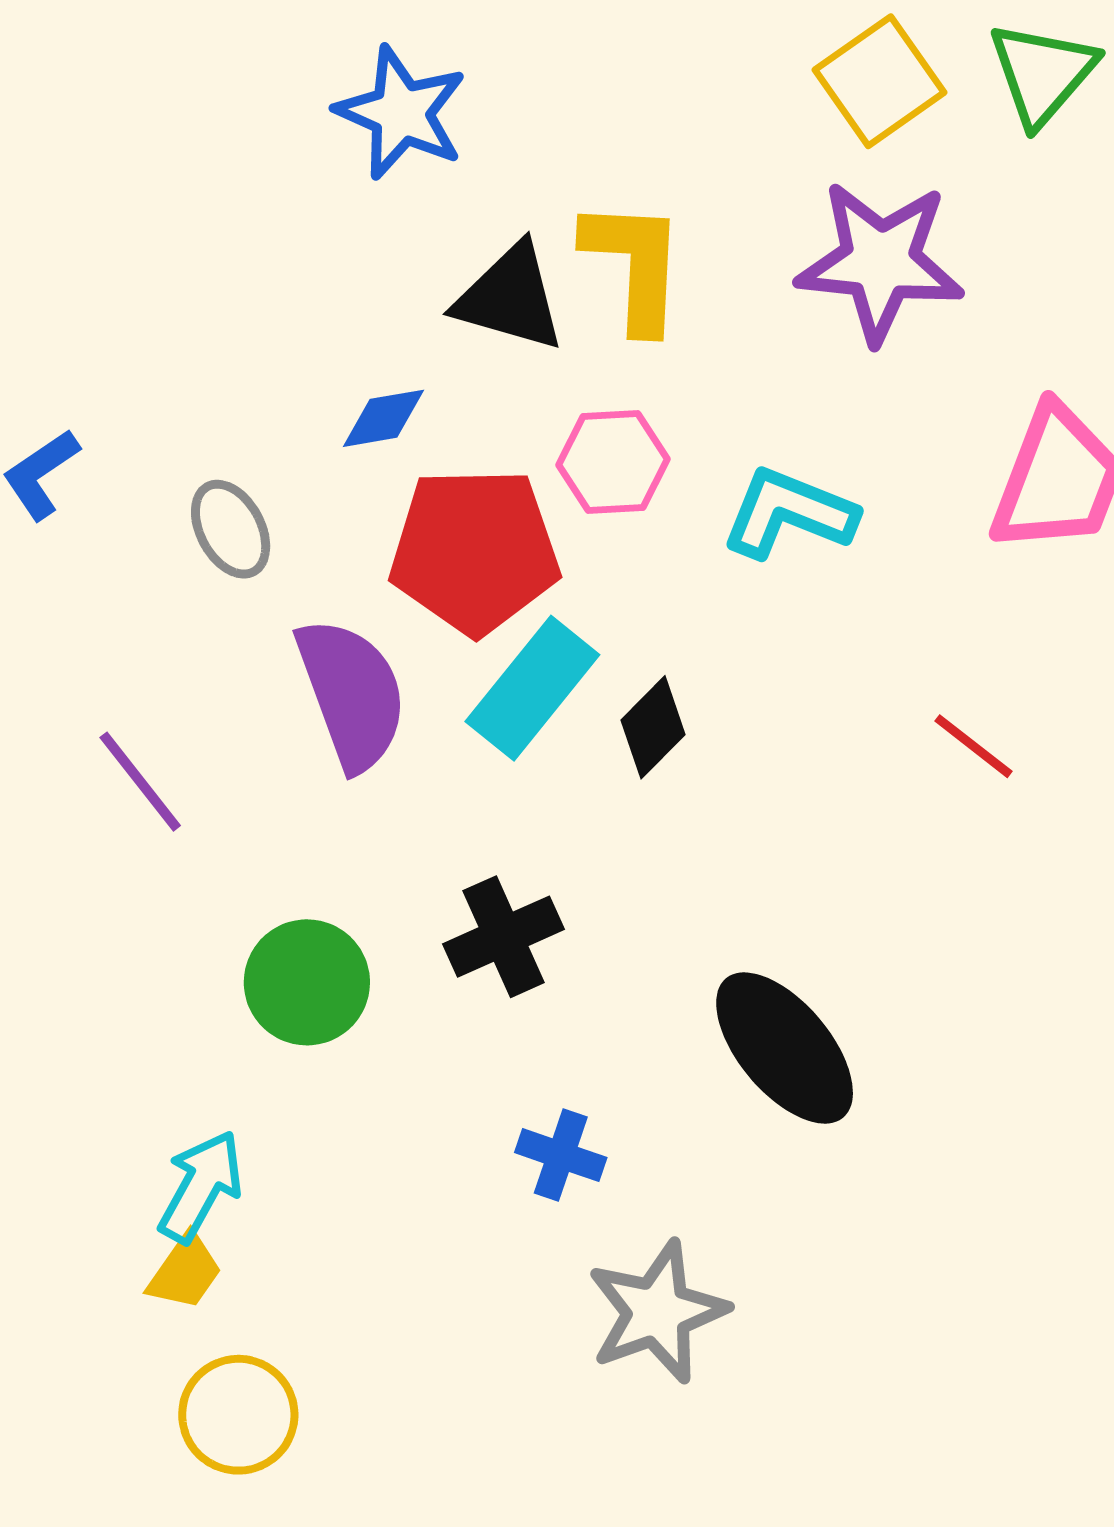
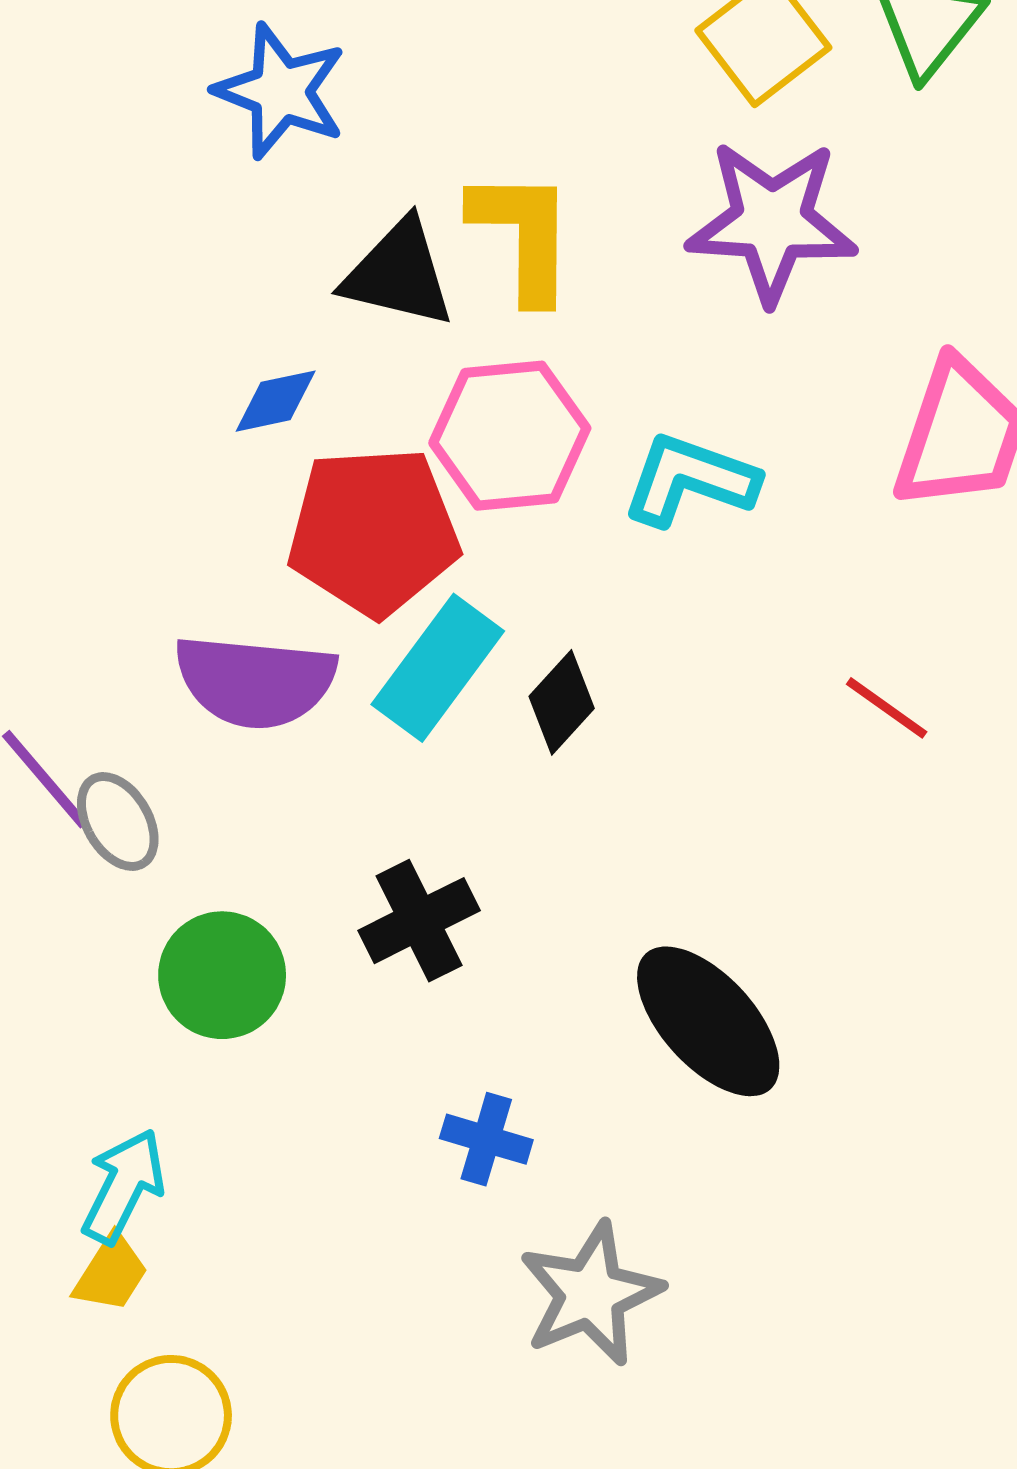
pink hexagon: (613, 462) -> (510, 436), size x1.4
gray ellipse: (231, 529) -> (118, 821), moved
purple semicircle: (352, 694) -> (255, 681), turned 118

